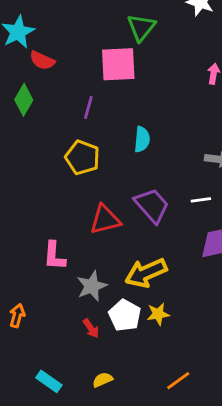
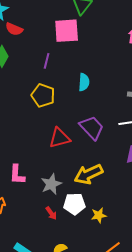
pink L-shape: (54, 256) -> (17, 175), moved
yellow star: (158, 314) -> (99, 215), moved
white pentagon: (125, 315) -> (74, 204), turned -30

